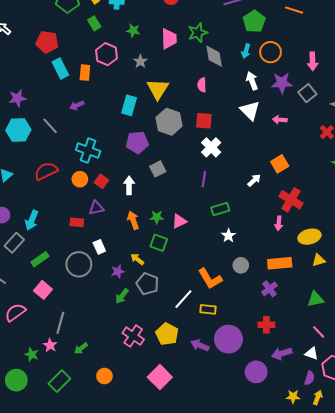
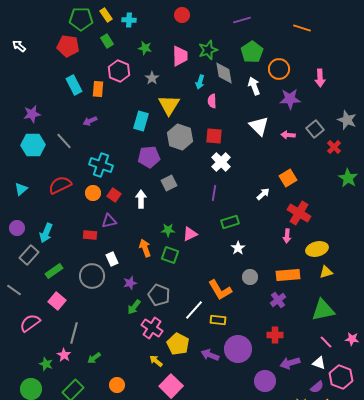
green pentagon: (254, 21) -> (252, 52), moved
red pentagon: (47, 42) -> (68, 46), moved
cyan arrow: (246, 51) -> (200, 82), moved
white arrow: (252, 81) -> (254, 86), moved
gray square: (307, 93) -> (315, 129), moved
orange arrow: (133, 220) -> (145, 248), moved
yellow arrow: (137, 259) -> (156, 361), moved
green triangle: (316, 299) -> (323, 310), size x1.4
pink cross: (133, 336) -> (152, 328), moved
purple semicircle: (309, 378) -> (317, 387), turned 32

